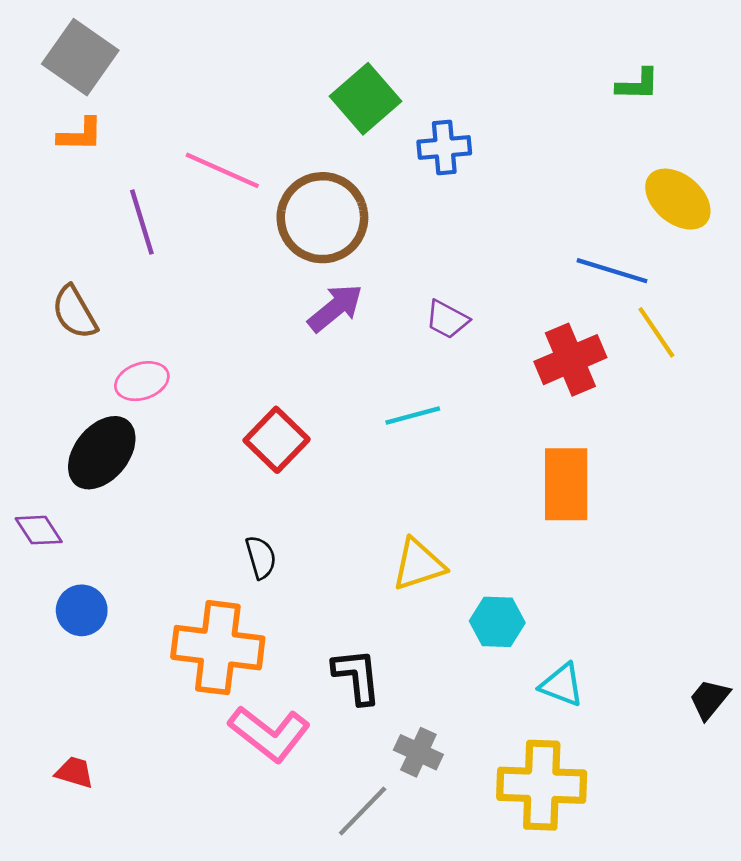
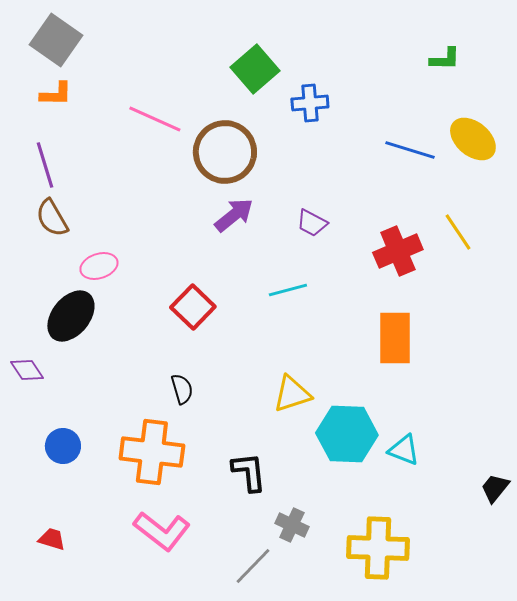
purple line: (142, 222) -> (45, 165), moved
blue line: (612, 271) -> (410, 150), moved
blue circle: (82, 610) -> (63, 446), moved
cyan hexagon: (497, 622) -> (347, 434), size x1.6
cyan triangle: (562, 685) -> (404, 450), moved
pink L-shape: (269, 734) -> (162, 531), moved

